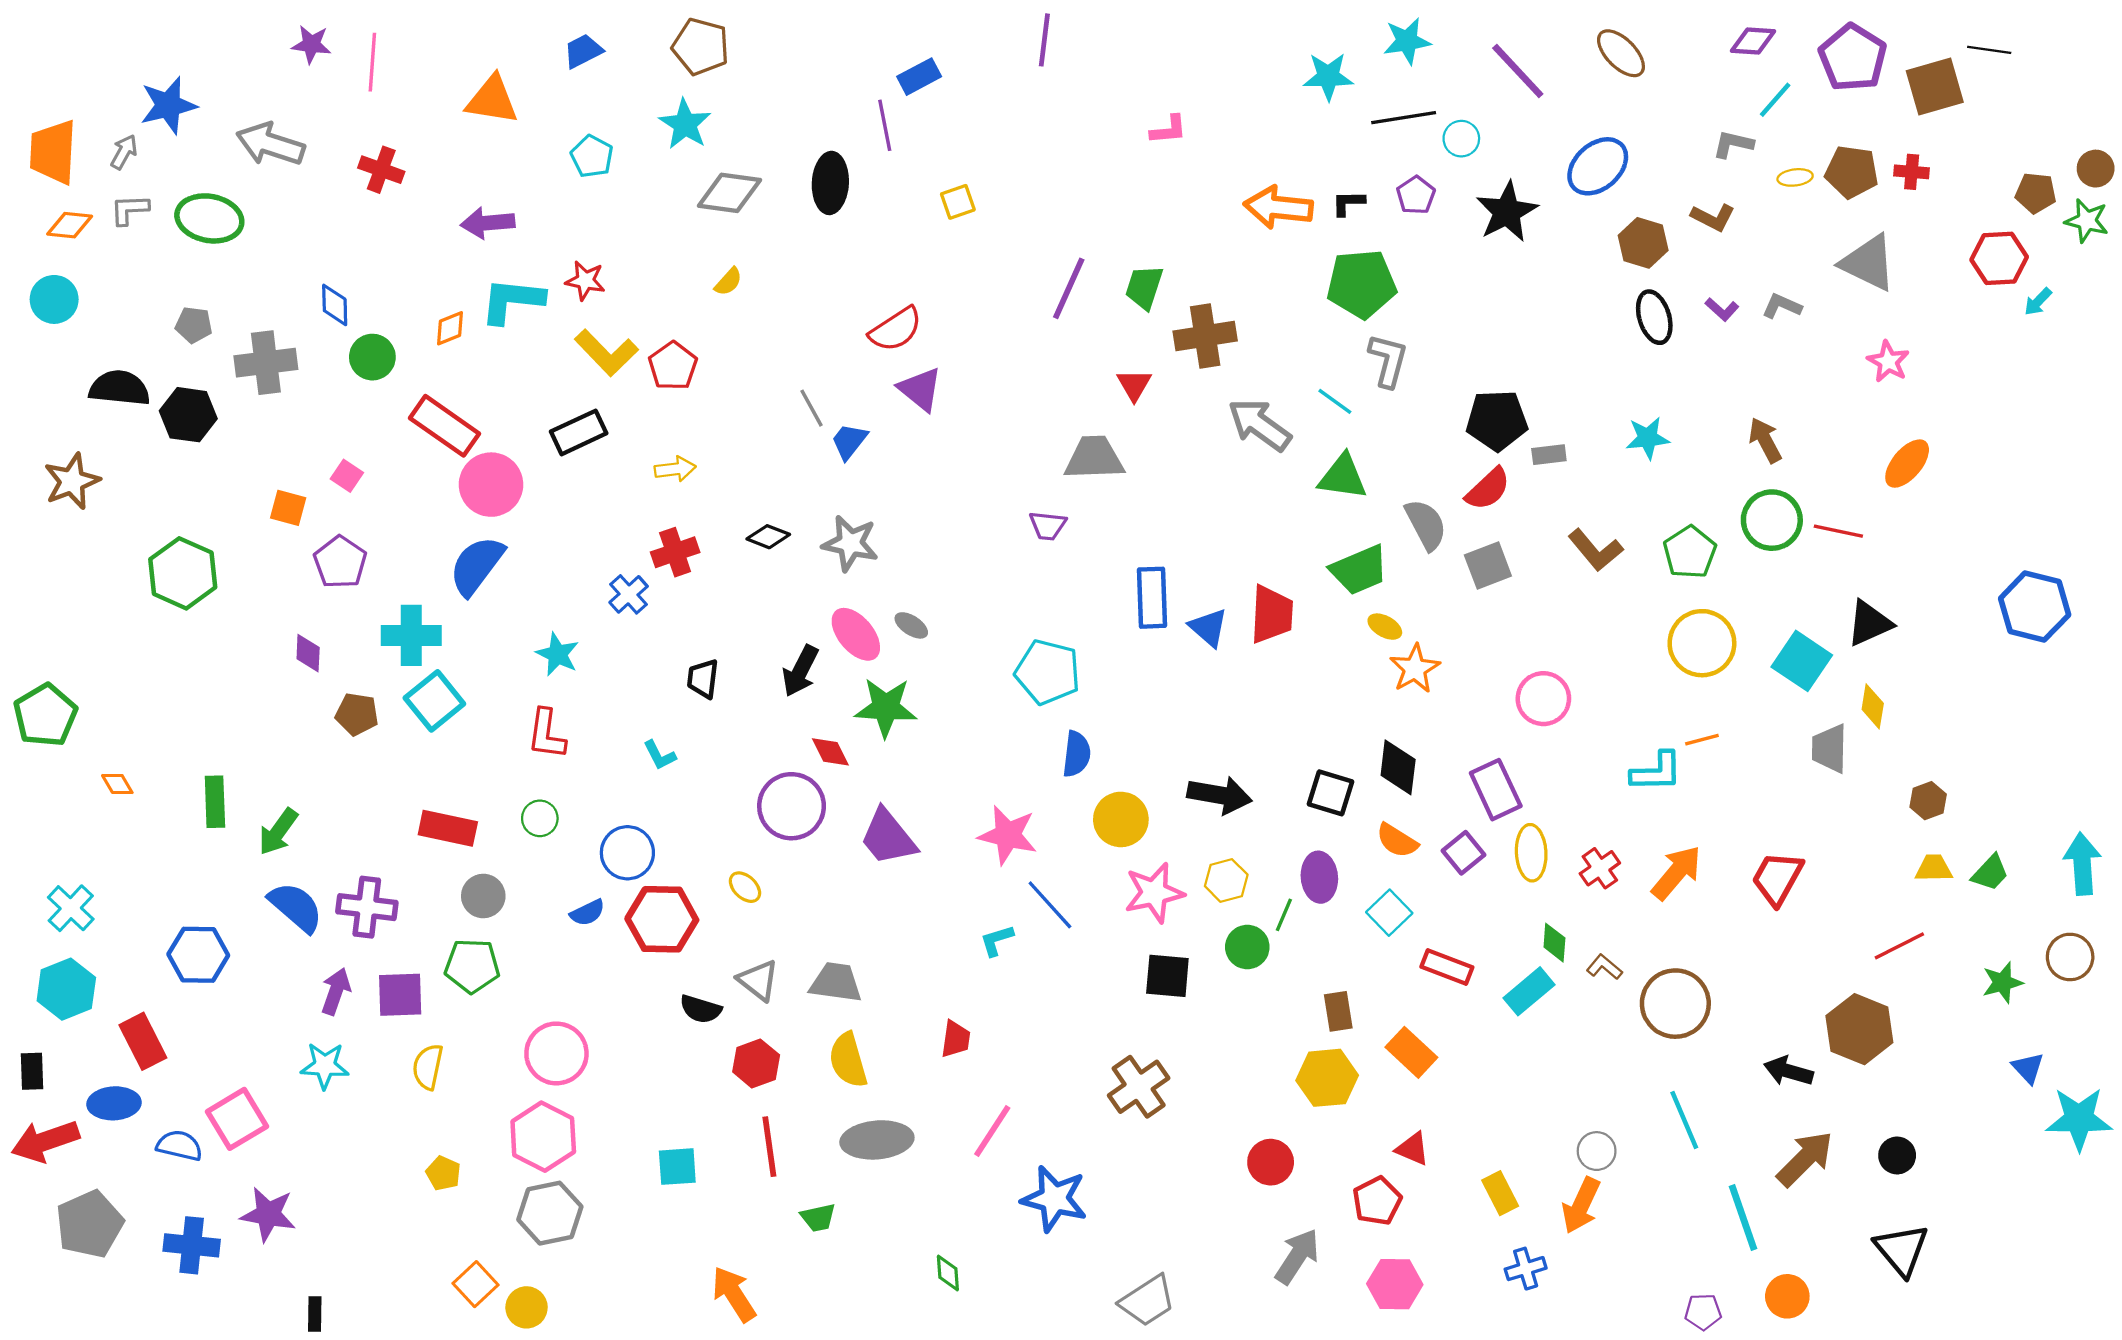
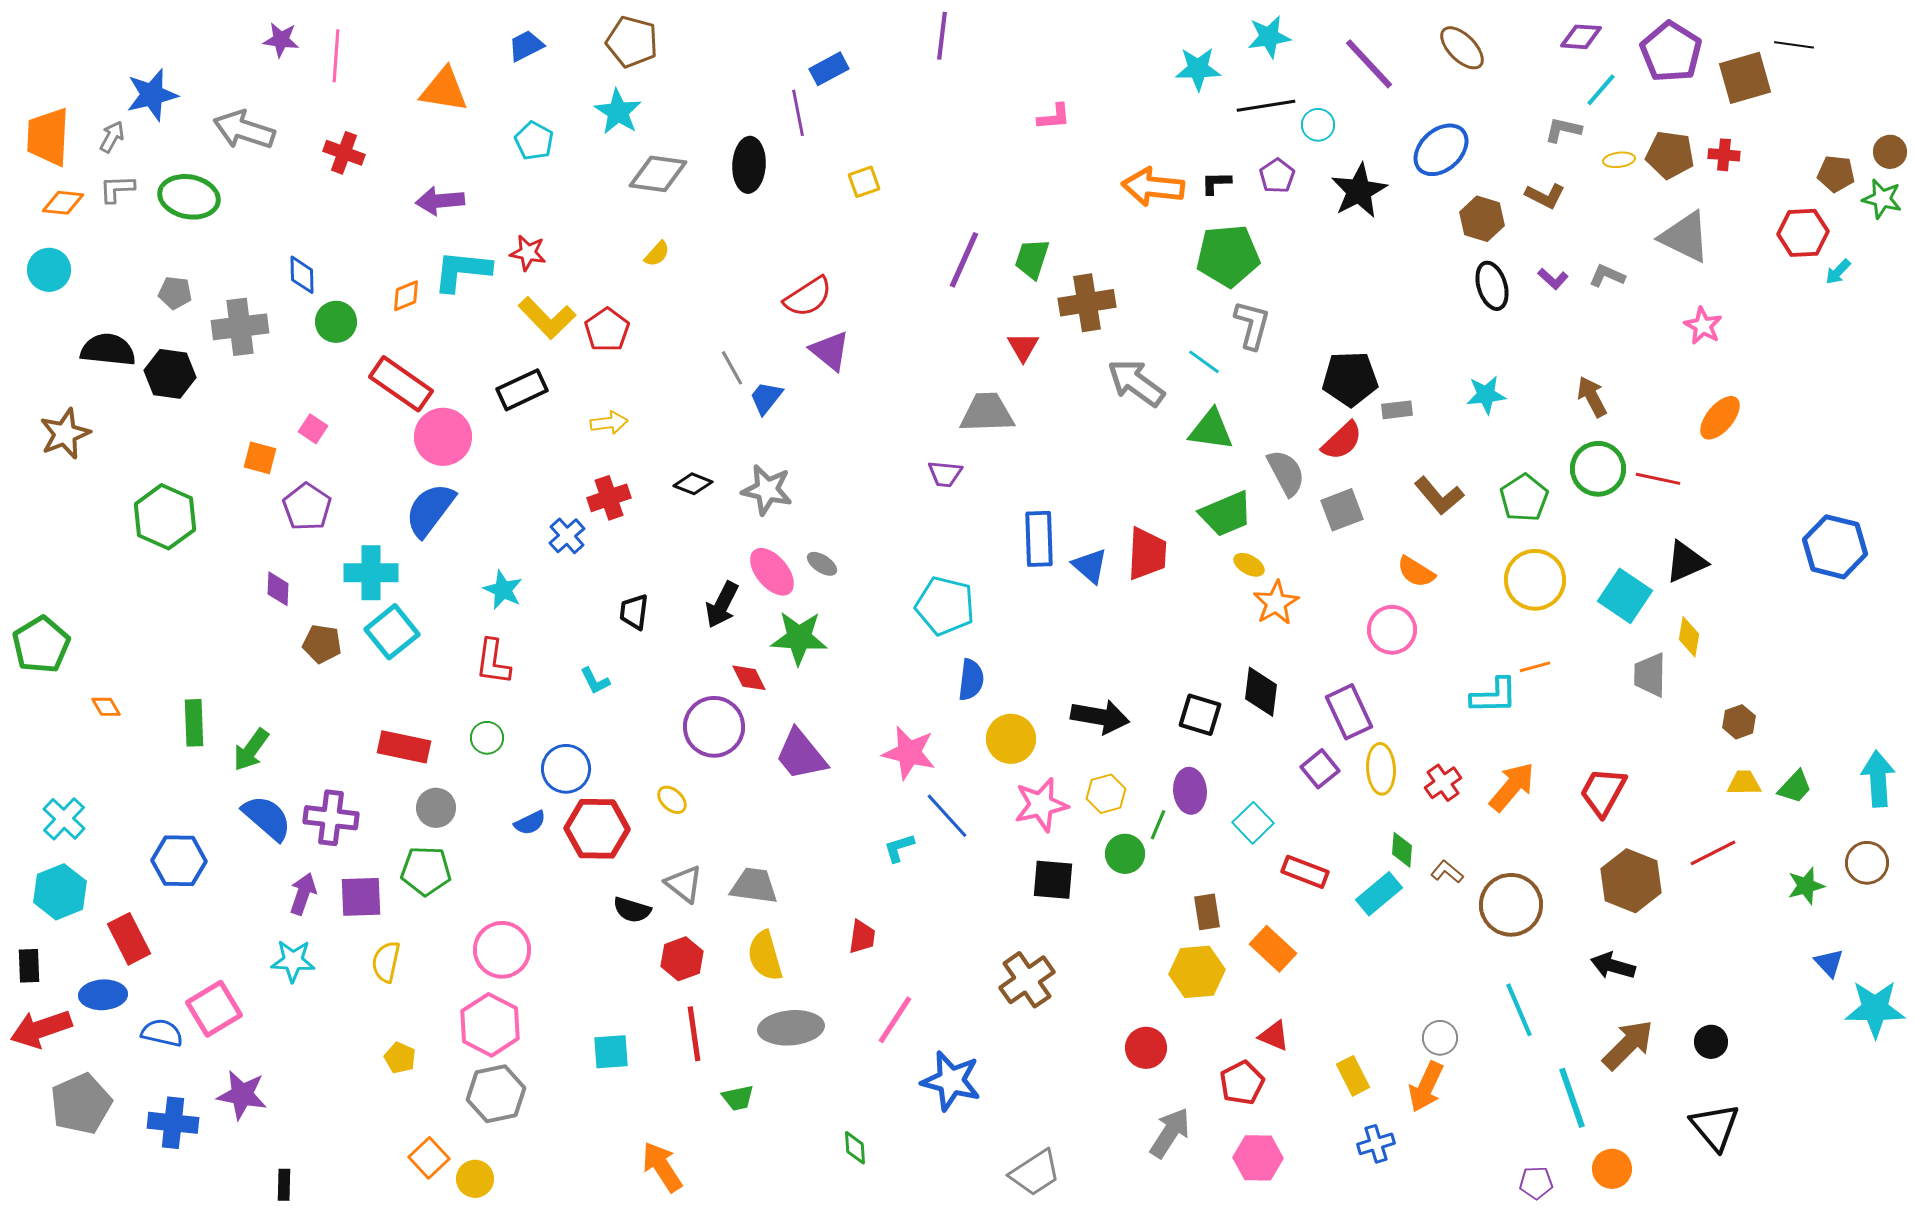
orange semicircle: (1397, 841) -> (1416, 572), moved
brown hexagon: (1859, 1029) -> (1631, 881), moved

